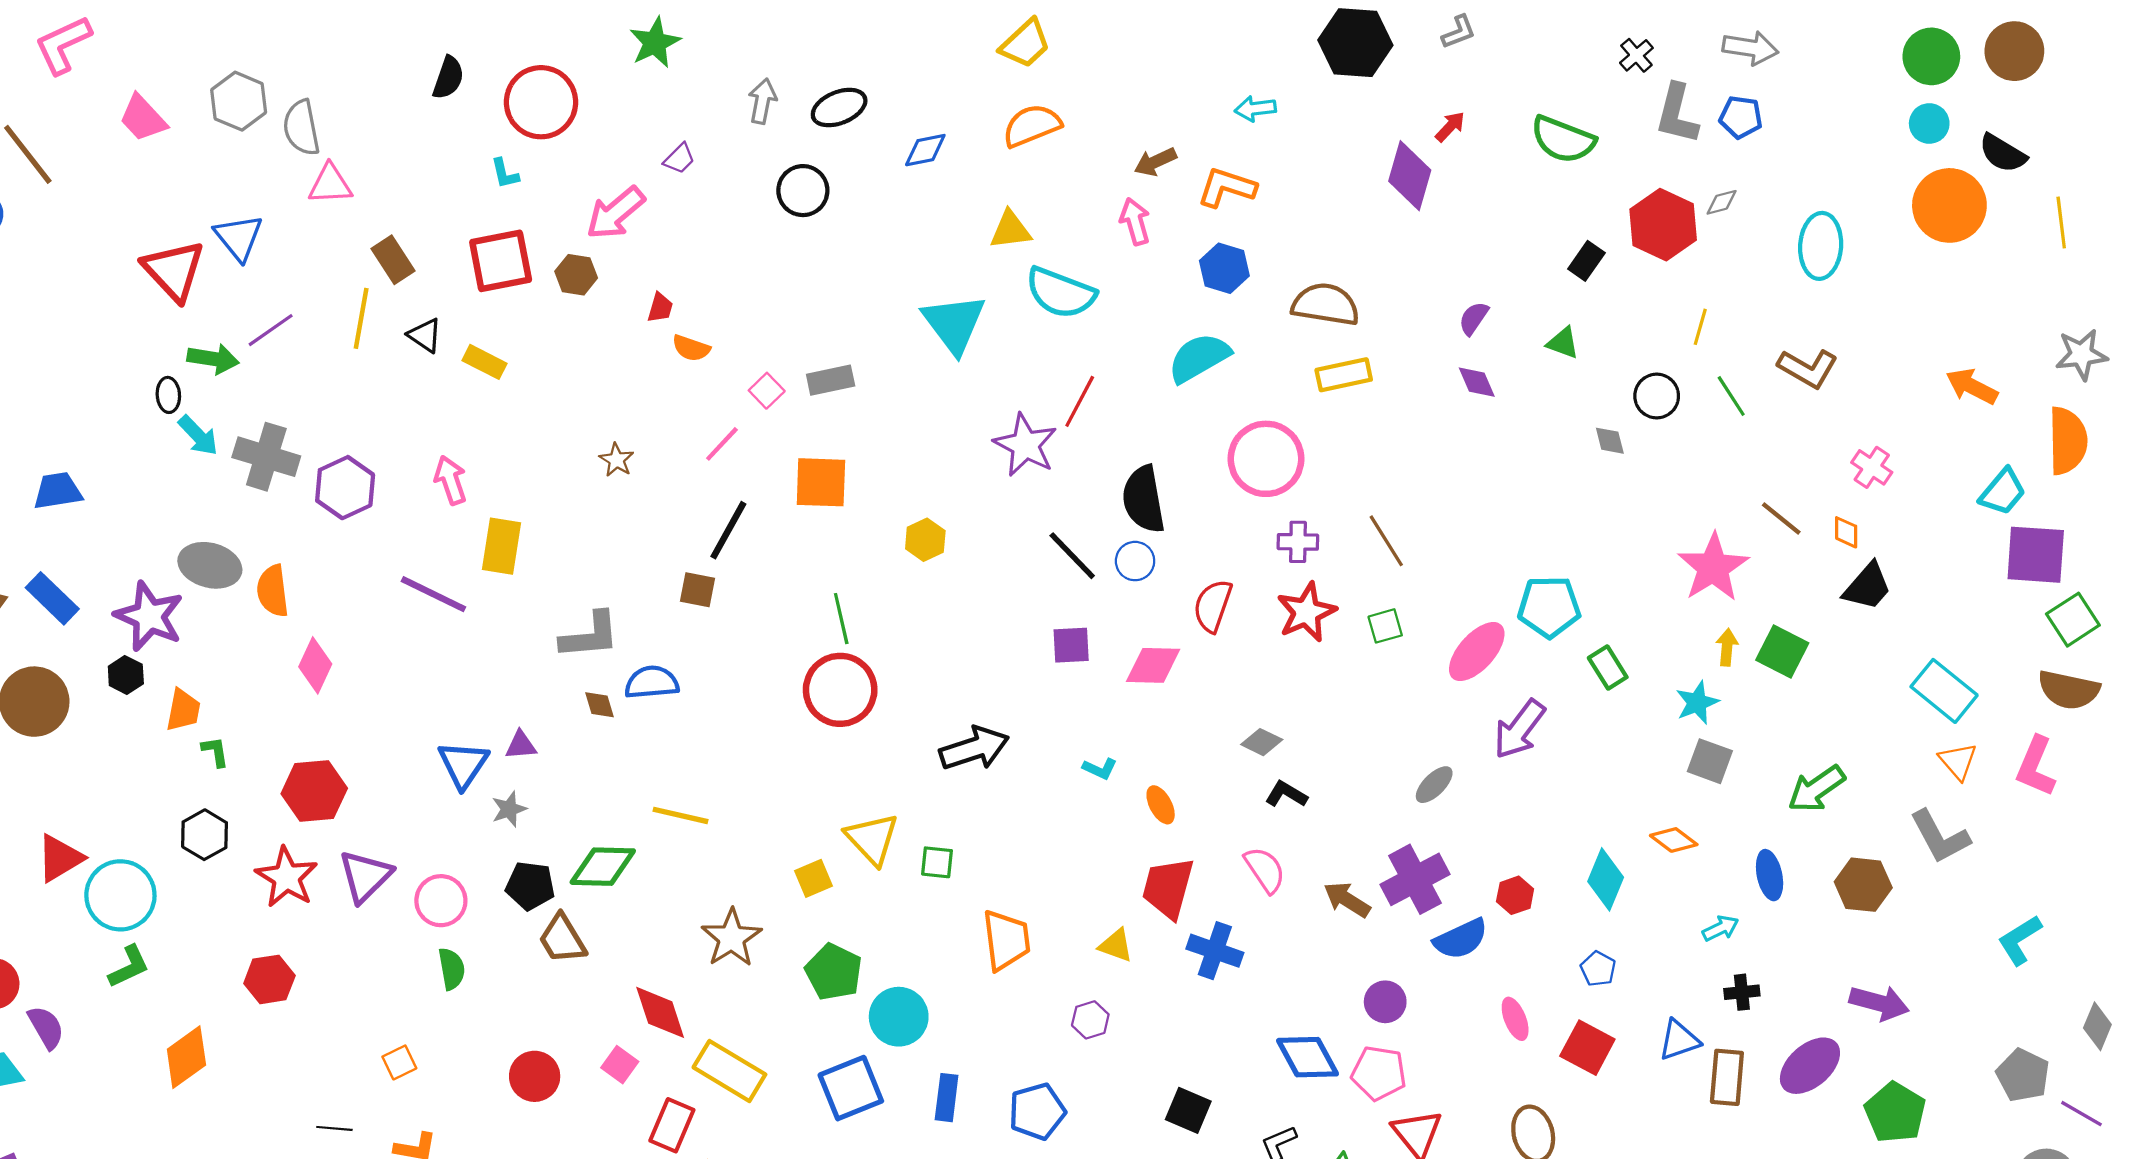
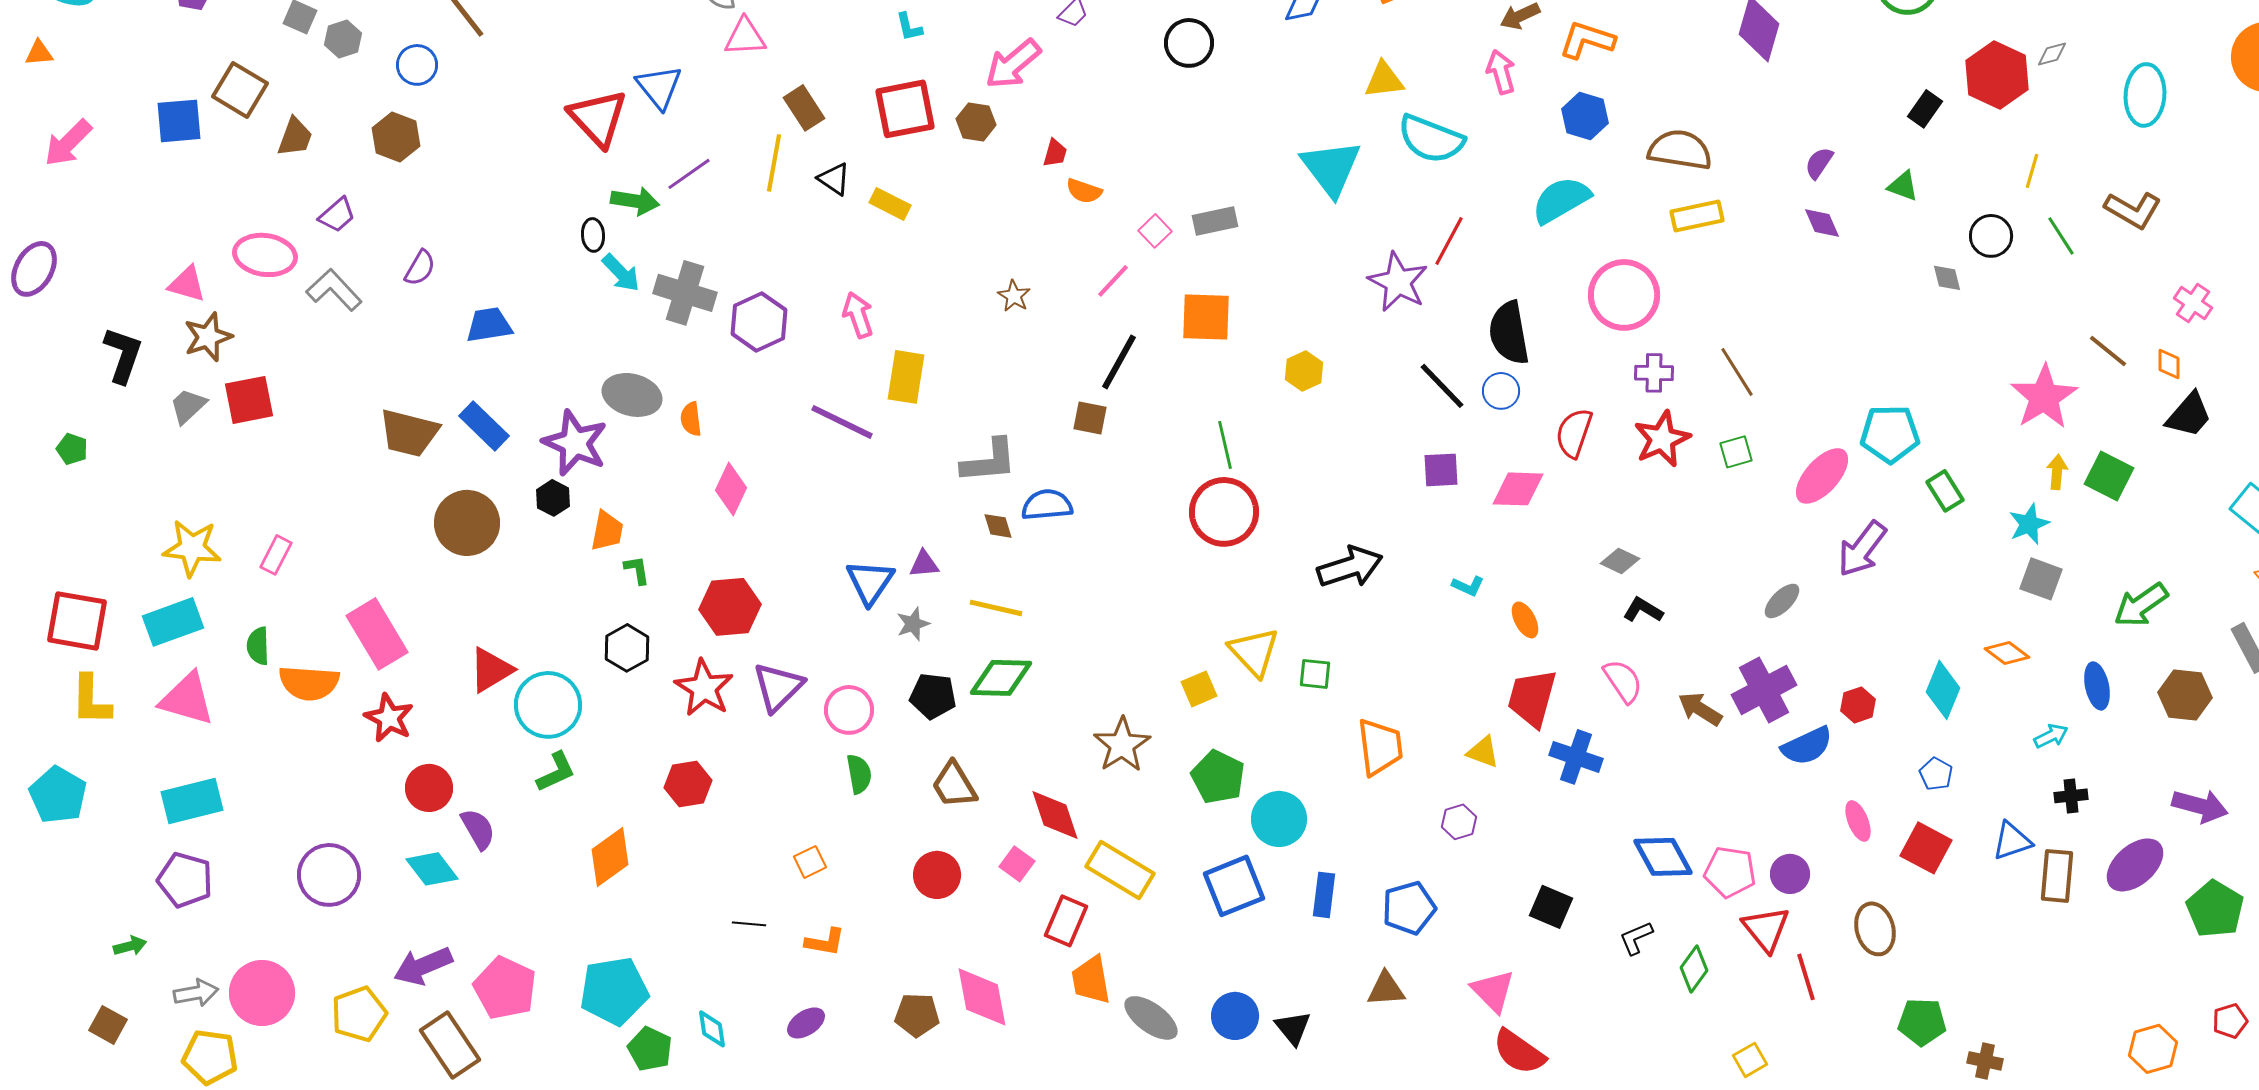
orange semicircle: (273, 591) -> (691, 419), size x0.7
yellow line: (680, 815) -> (996, 608), moved
brown trapezoid: (562, 939) -> (954, 785), moved
purple circle: (1385, 1002) -> (1790, 874), moved

